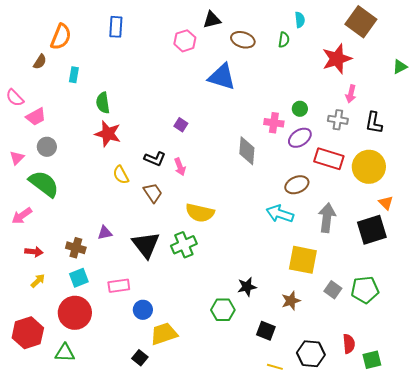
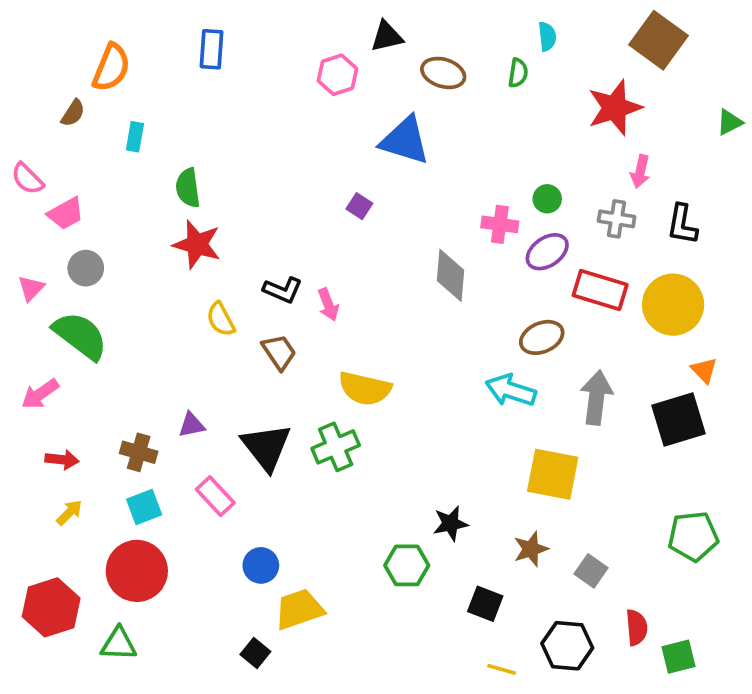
purple square: (181, 125) -> (359, 206), moved
pink rectangle: (119, 286) -> (215, 496), moved, turned 55
gray square: (333, 290) -> (591, 571), moved
green pentagon: (365, 290) -> (693, 536), moved

